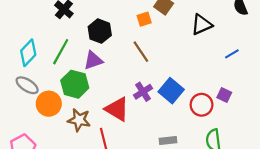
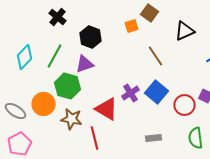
brown line: (141, 52) -> (156, 56), moved
gray ellipse: (27, 85) -> (16, 111), moved

